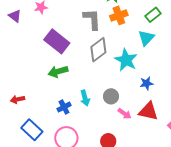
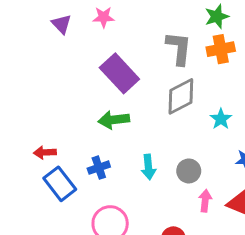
cyan star: (126, 60) -> (221, 119), size x0.6
blue cross: (64, 107) -> (99, 168), moved
pink arrow: (125, 114) -> (205, 201), turned -128
blue rectangle: (32, 130) -> (60, 184), moved

